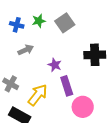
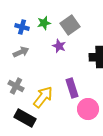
gray arrow: (26, 50) -> (21, 52), moved
purple star: (55, 65) -> (59, 46), moved

